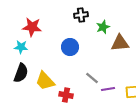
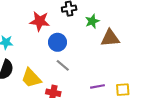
red star: (32, 27) -> (40, 21), moved
gray line: (92, 78) -> (63, 65), moved

